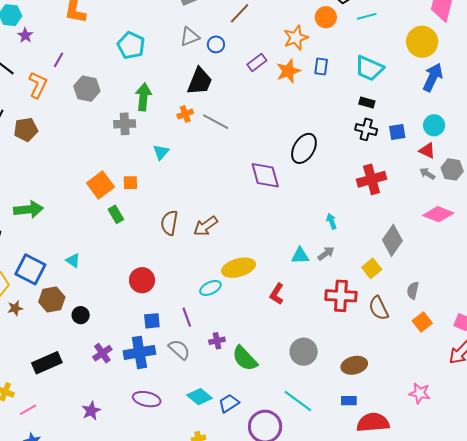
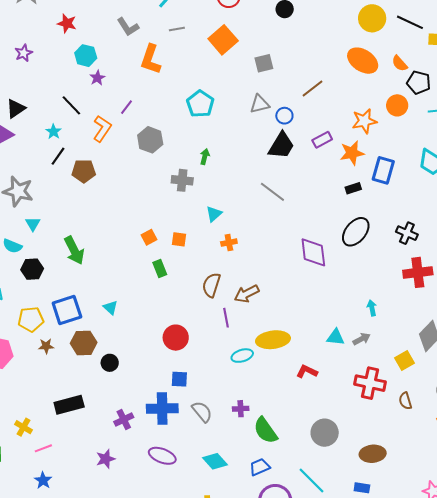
blue rectangle: (321, 67) -> (383, 170), moved, size x1.5
black trapezoid: (200, 81) -> (281, 146), moved
green arrow: (143, 97) -> (205, 157), size x0.6
black rectangle: (367, 102) -> (353, 188), moved, turned -42
orange cross: (185, 114) -> (229, 243), moved
black cross: (366, 129) -> (407, 233), moved
orange square: (100, 185) -> (149, 237), size x0.6
green arrow: (29, 209) -> (74, 250), turned 60
blue square: (30, 269) -> (67, 310), turned 36
red L-shape: (277, 294) -> (307, 371), turned 75
brown semicircle: (379, 308) -> (405, 401), size x0.7
purple line: (187, 317) -> (226, 318), moved
purple cross: (102, 353) -> (124, 420), moved
blue trapezoid: (229, 403) -> (260, 467), moved

